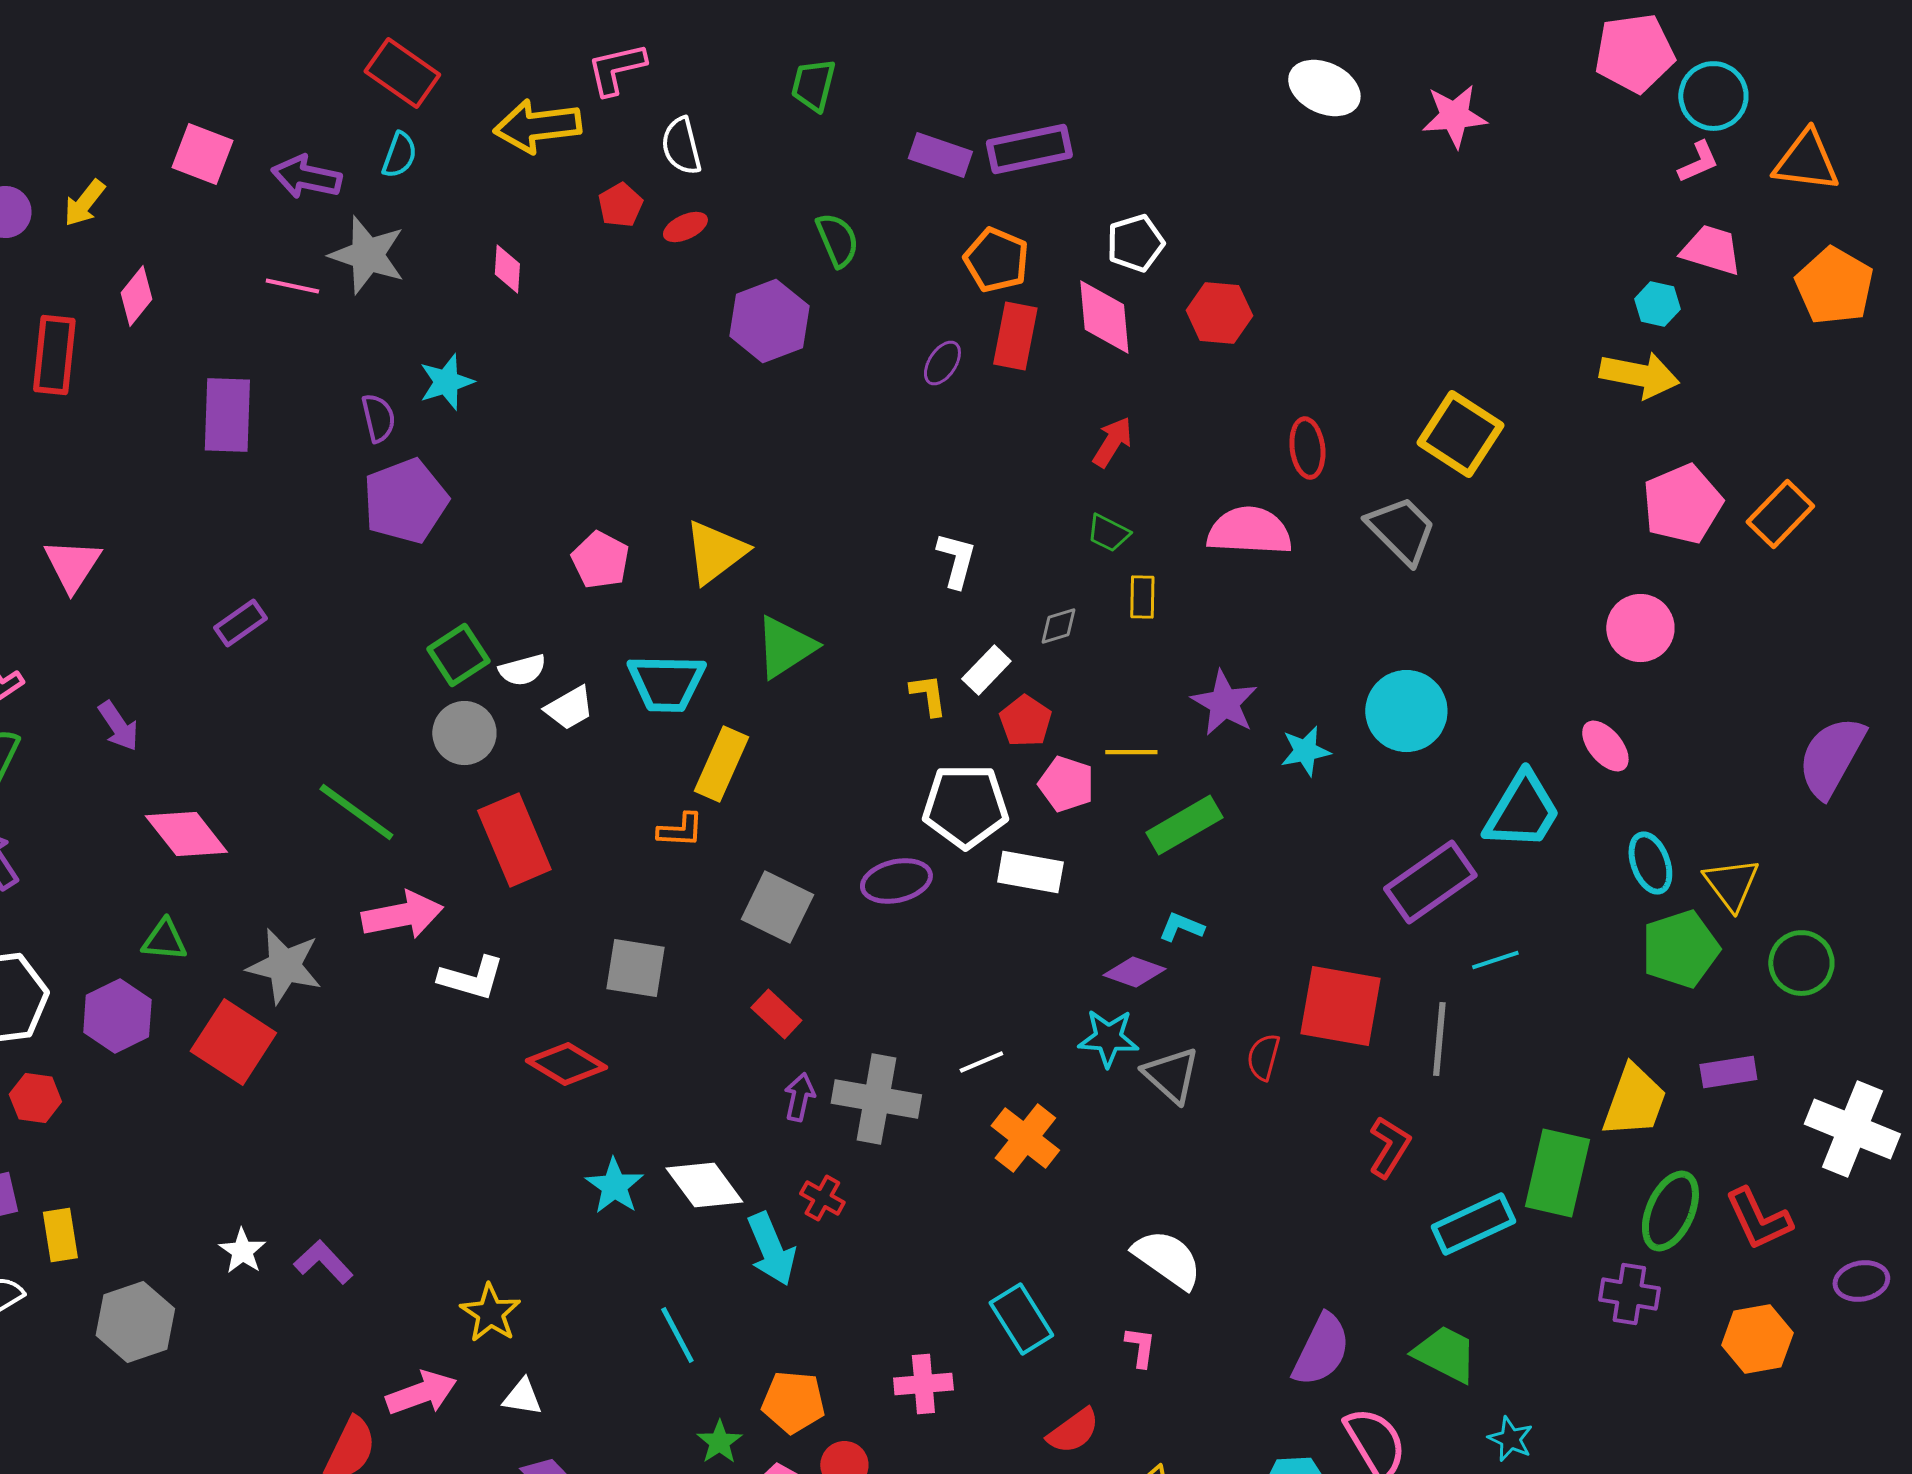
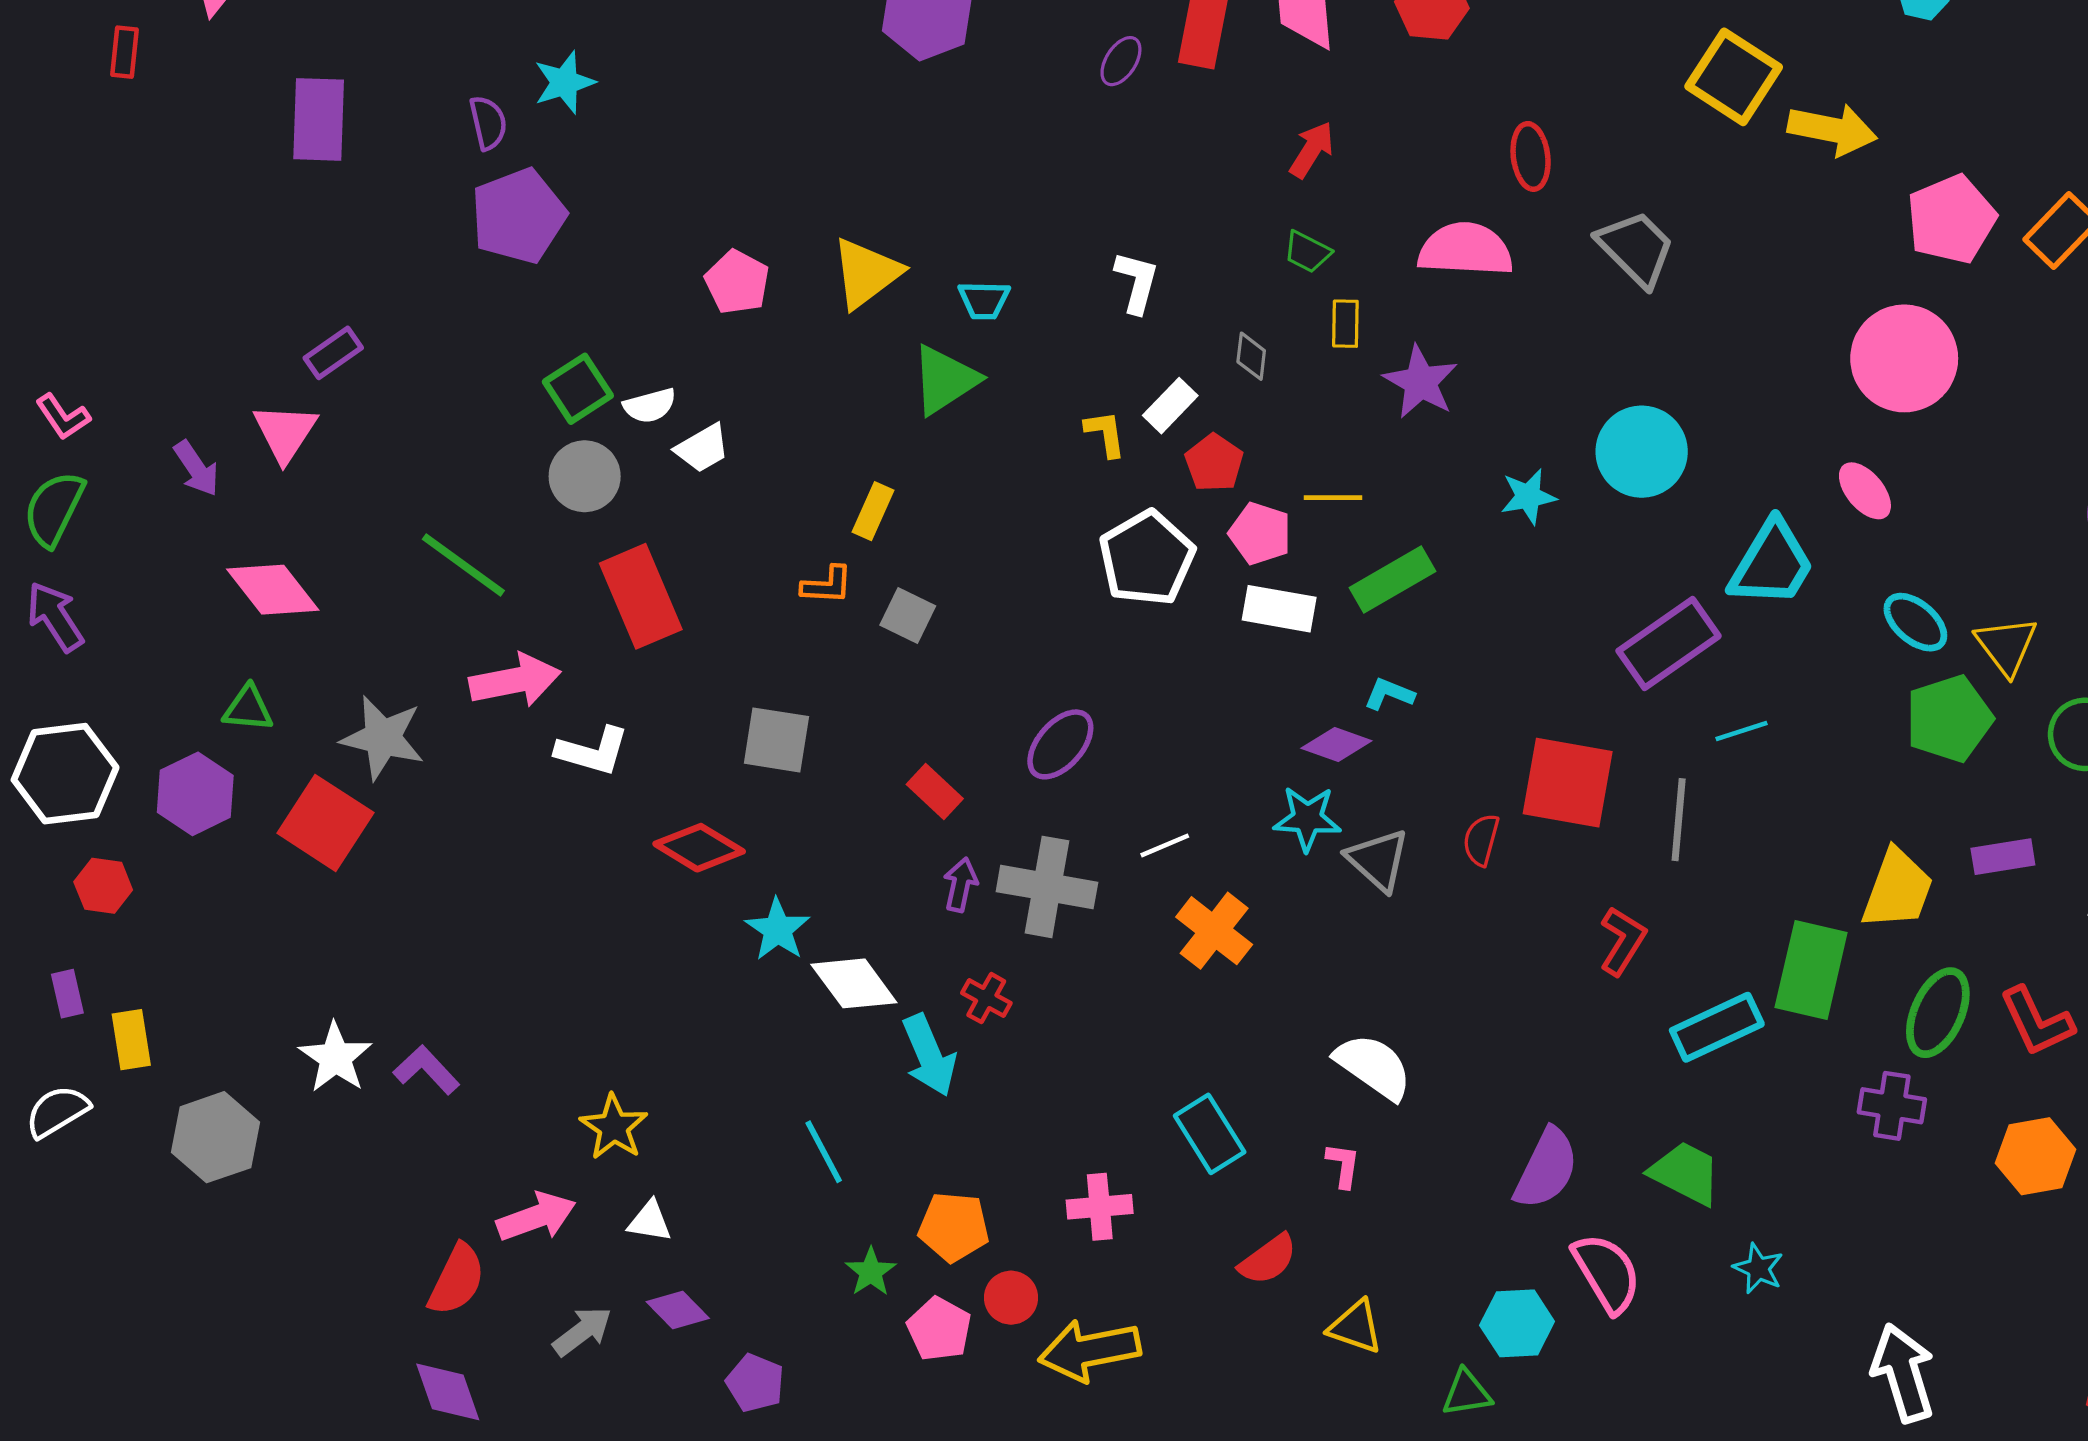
red rectangle: (54, 355) -> (125, 52), size x0.6
yellow arrow: (1639, 375) -> (1832, 130), moved
yellow square: (1460, 434) -> (1734, 77), moved
pink triangle: (72, 565) -> (285, 433), moved
gray diamond: (1058, 626) -> (1251, 356), turned -66
pink circle: (1640, 628) -> (1904, 358), size x1.4
cyan trapezoid: (666, 683) -> (984, 300), moved, size x0.6
purple star: (1224, 703) -> (1421, 382), moved
yellow rectangle: (721, 764) -> (873, 511), size x0.7
white pentagon: (965, 806) -> (1147, 558), turned -30
cyan ellipse: (1650, 863) -> (1915, 622), turned -30
white rectangle: (1030, 872) -> (1279, 609), moved
purple ellipse: (896, 881) -> (1060, 744), moved, turned -36
gray square: (777, 907) -> (908, 615), moved, size x0.7
cyan star: (614, 1186) -> (778, 930), moved
white star: (242, 1251) -> (336, 1058), size x1.4

